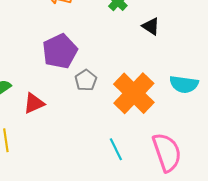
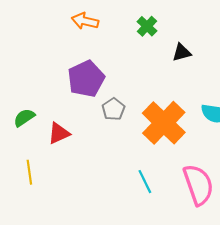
black triangle: (151, 26) -> (182, 52), turned -48

